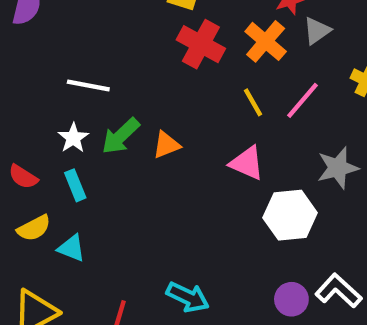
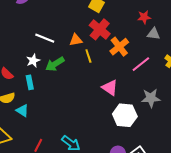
gray triangle: (317, 31) -> (154, 34), turned 32
orange cross: (266, 41) -> (119, 47), moved
yellow line: (253, 102) -> (88, 56), moved
orange triangle: (166, 145) -> (76, 40), moved

